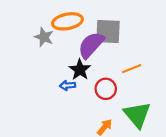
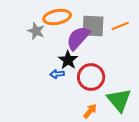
orange line: (132, 69) -> (120, 26), moved
red circle: (106, 89) -> (91, 77), size x1.4

